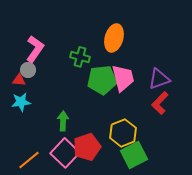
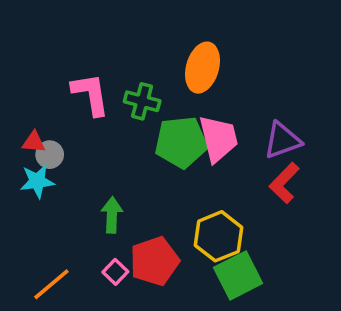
pink L-shape: (35, 49) -> (91, 94), moved, turned -44
gray circle: (28, 70) -> (50, 155), moved
pink square: (65, 153) -> (115, 272), size x0.5

